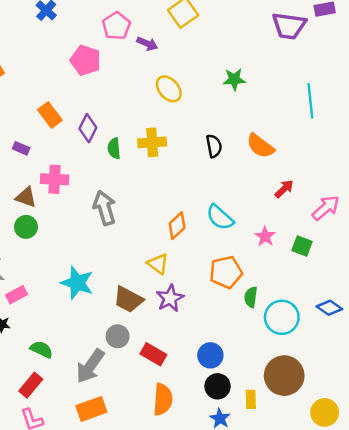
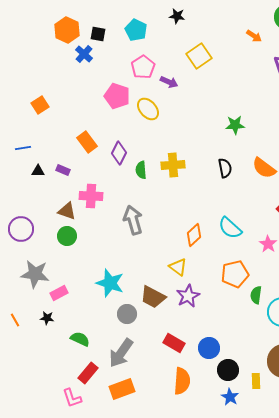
green star: (234, 79) -> (235, 125), moved
yellow ellipse: (169, 89) -> (148, 109), moved
gray circle: (118, 336) -> (127, 314), moved
blue circle: (210, 355) -> (209, 348), moved
red rectangle: (31, 385) -> (88, 373), moved

